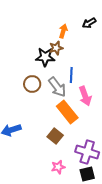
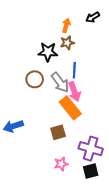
brown star: (56, 48) -> (67, 43), moved
pink arrow: (85, 96) -> (74, 92), moved
brown square: (55, 136) -> (58, 132), turned 35

